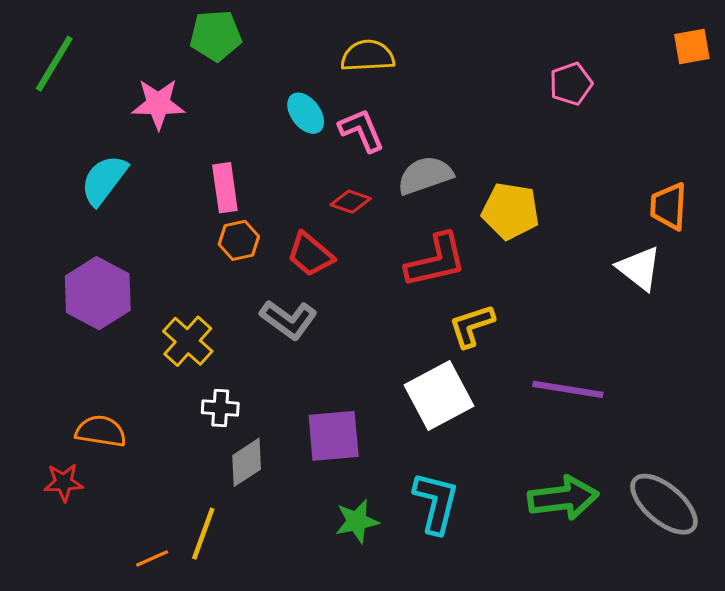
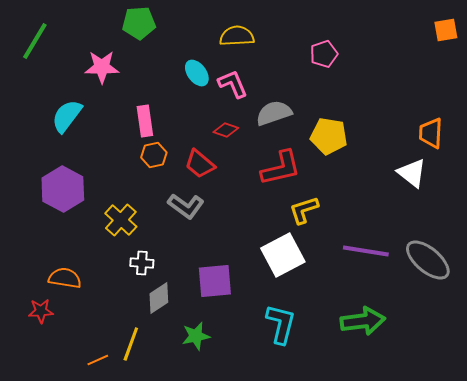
pink pentagon: (571, 84) -> (324, 54), moved
gray ellipse: (664, 504) -> (428, 260), moved
green star: (357, 521) -> (196, 336), moved

